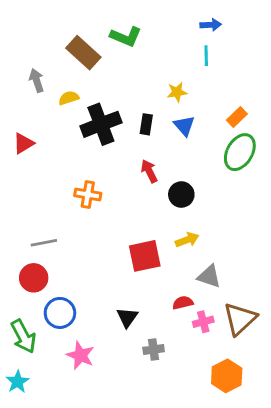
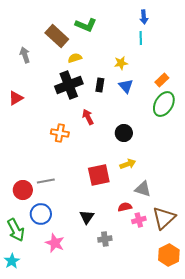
blue arrow: (211, 25) -> (144, 17), turned 88
yellow semicircle: (69, 98) -> (75, 58), moved
red arrow: (149, 171) -> (88, 117), moved
gray line: (44, 243) -> (46, 181), moved
orange hexagon: (227, 376) -> (169, 255), moved

